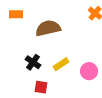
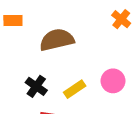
pink circle: (89, 71) -> (113, 81), moved

